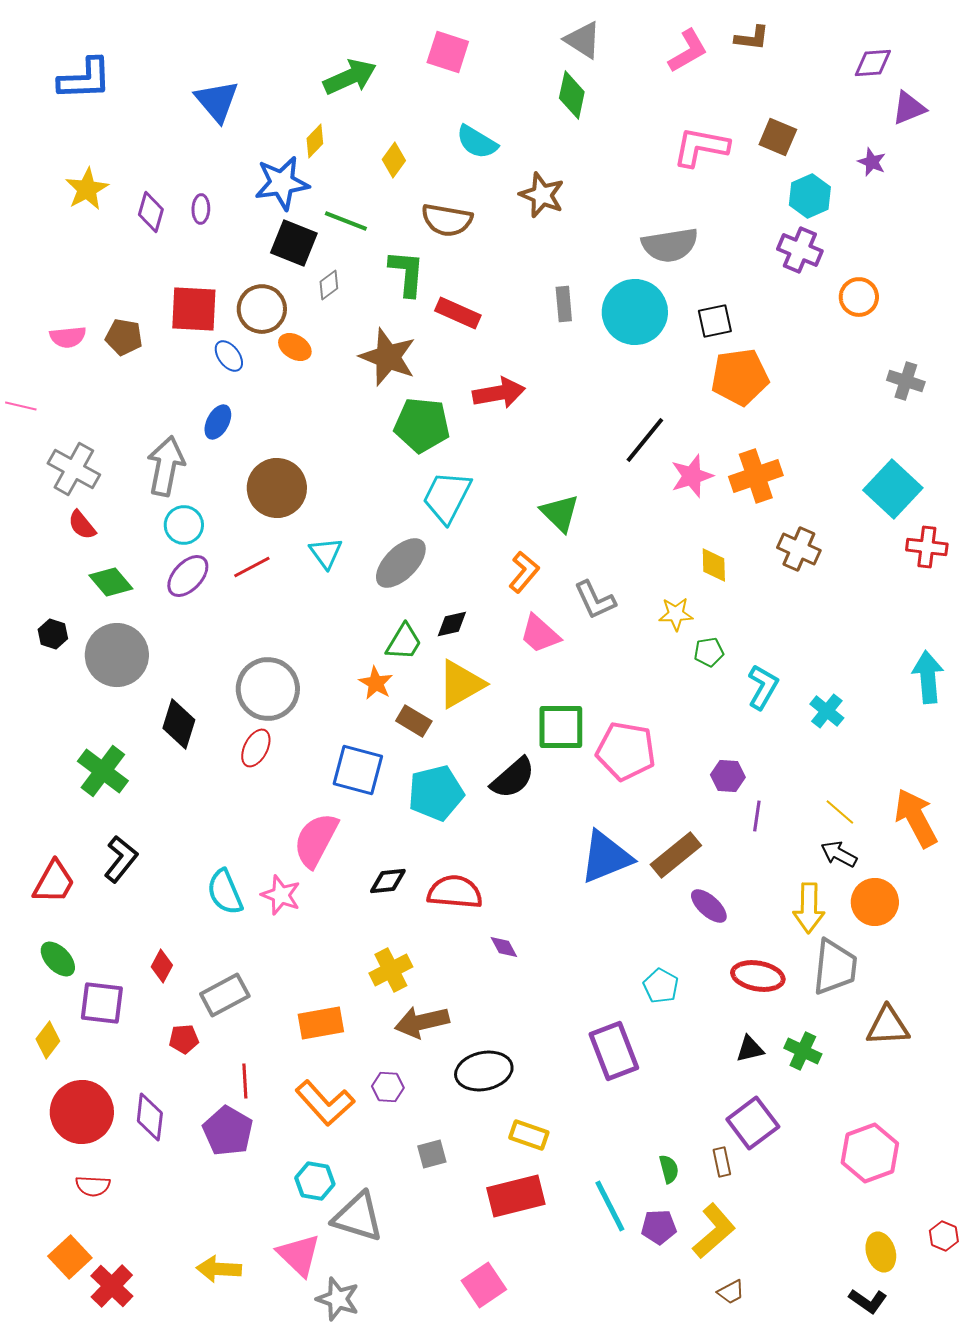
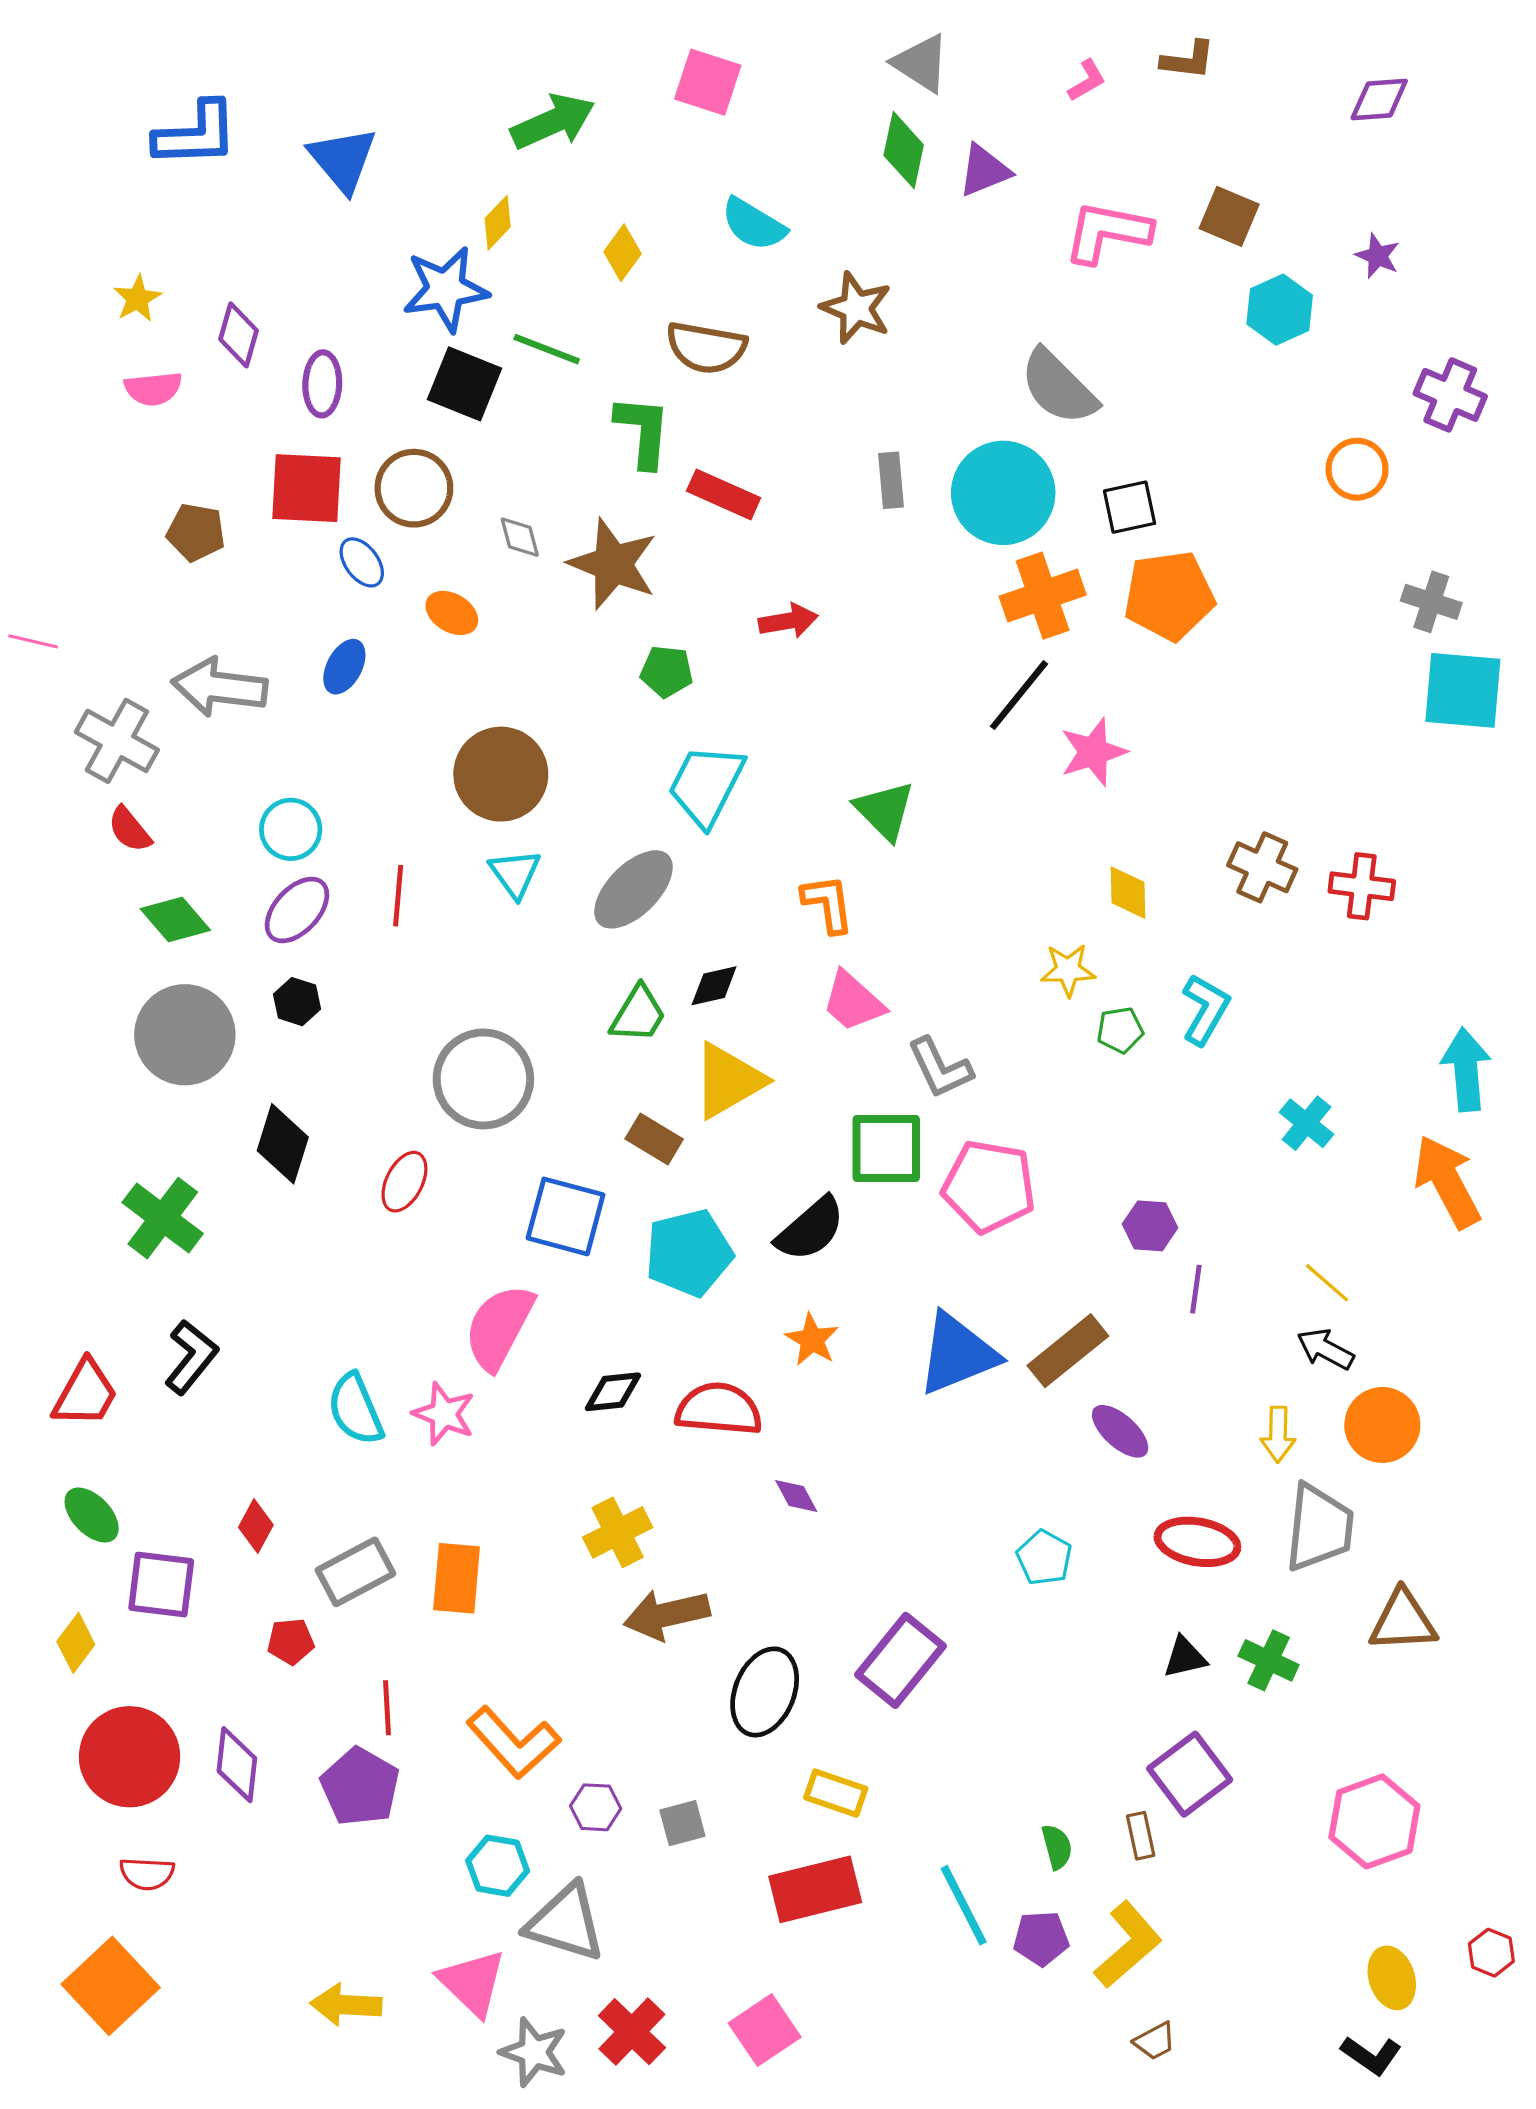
pink L-shape: (688, 51) -> (1087, 81), size x0.6
blue L-shape: (85, 79) -> (196, 134), moved
purple triangle: (909, 108) -> (984, 171), moved
yellow star: (87, 189) -> (137, 299), size x0.7
purple ellipse: (201, 209) -> (322, 384), moved, size x1.4
gray semicircle: (670, 245) -> (1058, 387), turned 54
purple cross: (800, 250) -> (1450, 395), moved
gray diamond: (329, 285) -> (520, 537), moved, turned -68
pink semicircle: (68, 337) -> (153, 389), moved
orange ellipse: (295, 347) -> (452, 613), moved
red arrow: (499, 393) -> (788, 621), size x0.7
green pentagon: (422, 425) -> (667, 671), size x0.6
gray arrow: (166, 466) -> (220, 687), moved, turned -94
orange cross: (756, 476) -> (1043, 596), moved
brown circle: (277, 488) -> (501, 774), moved
cyan square: (893, 489) -> (1463, 690), moved, turned -38
red cross: (927, 547) -> (1362, 886), moved
red line: (252, 567) -> (398, 896), turned -57
orange L-shape: (524, 572) -> (828, 904), turned -48
gray L-shape: (595, 600) -> (940, 1068), moved
black hexagon: (53, 634) -> (297, 1002), moved
orange star: (376, 683) -> (812, 1340), moved
cyan L-shape: (763, 687) -> (1205, 1009), moved
gray circle: (268, 689) -> (483, 1079), moved
orange arrow: (916, 818) -> (1447, 1182), moved
yellow arrow: (809, 908) -> (1278, 1434), size x0.7
orange rectangle: (321, 1023) -> (457, 1578), moved, turned -75
purple rectangle: (614, 1051) -> (900, 1660), moved, turned 60
black ellipse: (484, 1071) -> (765, 1692), turned -56
purple hexagon: (388, 1087) -> (596, 1807), moved
orange square: (70, 1257) -> (111, 1986), size x1.4
red cross: (112, 1286) -> (632, 2032), moved

